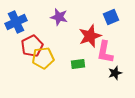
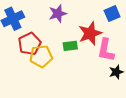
purple star: (59, 17) -> (58, 14), turned -30
green rectangle: (78, 64) -> (70, 46), moved

